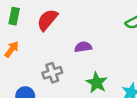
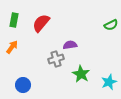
gray cross: (52, 73) -> (56, 59), moved

